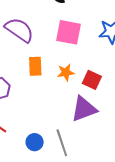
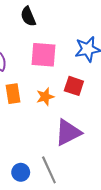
red square: (92, 80) -> (74, 86), moved

